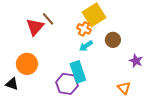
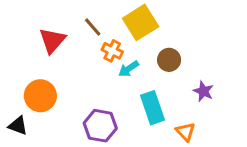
brown line: (48, 19) -> (93, 27), moved
orange cross: (84, 29) -> (112, 51), moved
cyan rectangle: (78, 72) -> (153, 108), moved

